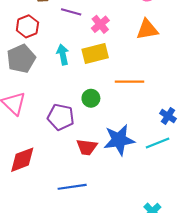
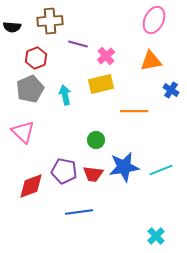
cyan arrow: (63, 55) -> (65, 95), moved
green circle: (91, 98) -> (96, 140), moved
blue cross: (168, 116) -> (171, 90), moved
purple pentagon: (61, 117) -> (64, 171), moved

